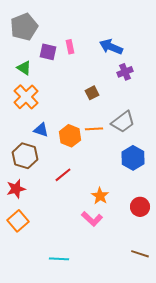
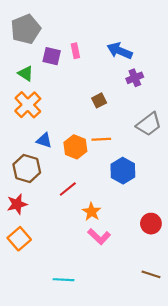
gray trapezoid: (123, 122) -> (149, 124), moved
blue hexagon: (133, 158) -> (123, 171), moved
orange star: (100, 196) -> (92, 212), moved

